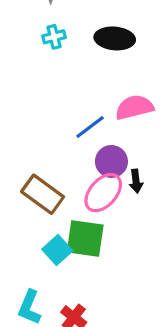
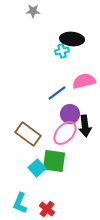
cyan cross: (54, 37) -> (62, 51), moved
black arrow: (136, 181) -> (85, 126), size x1.5

